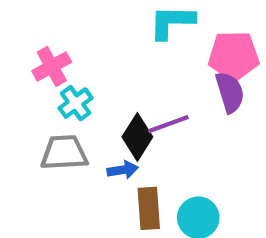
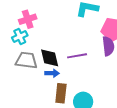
cyan cross: (76, 103) -> (20, 36), moved
black diamond: (137, 137) -> (50, 58), moved, turned -55

